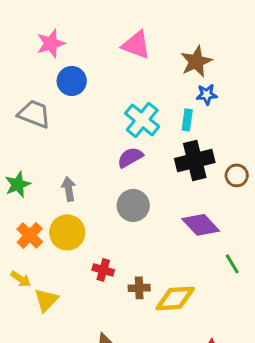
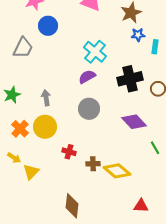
gray trapezoid: (34, 114) -> (23, 48), turned 95
cyan rectangle: (187, 120) -> (155, 47), moved
yellow diamond: (175, 298) -> (117, 171), turned 44

